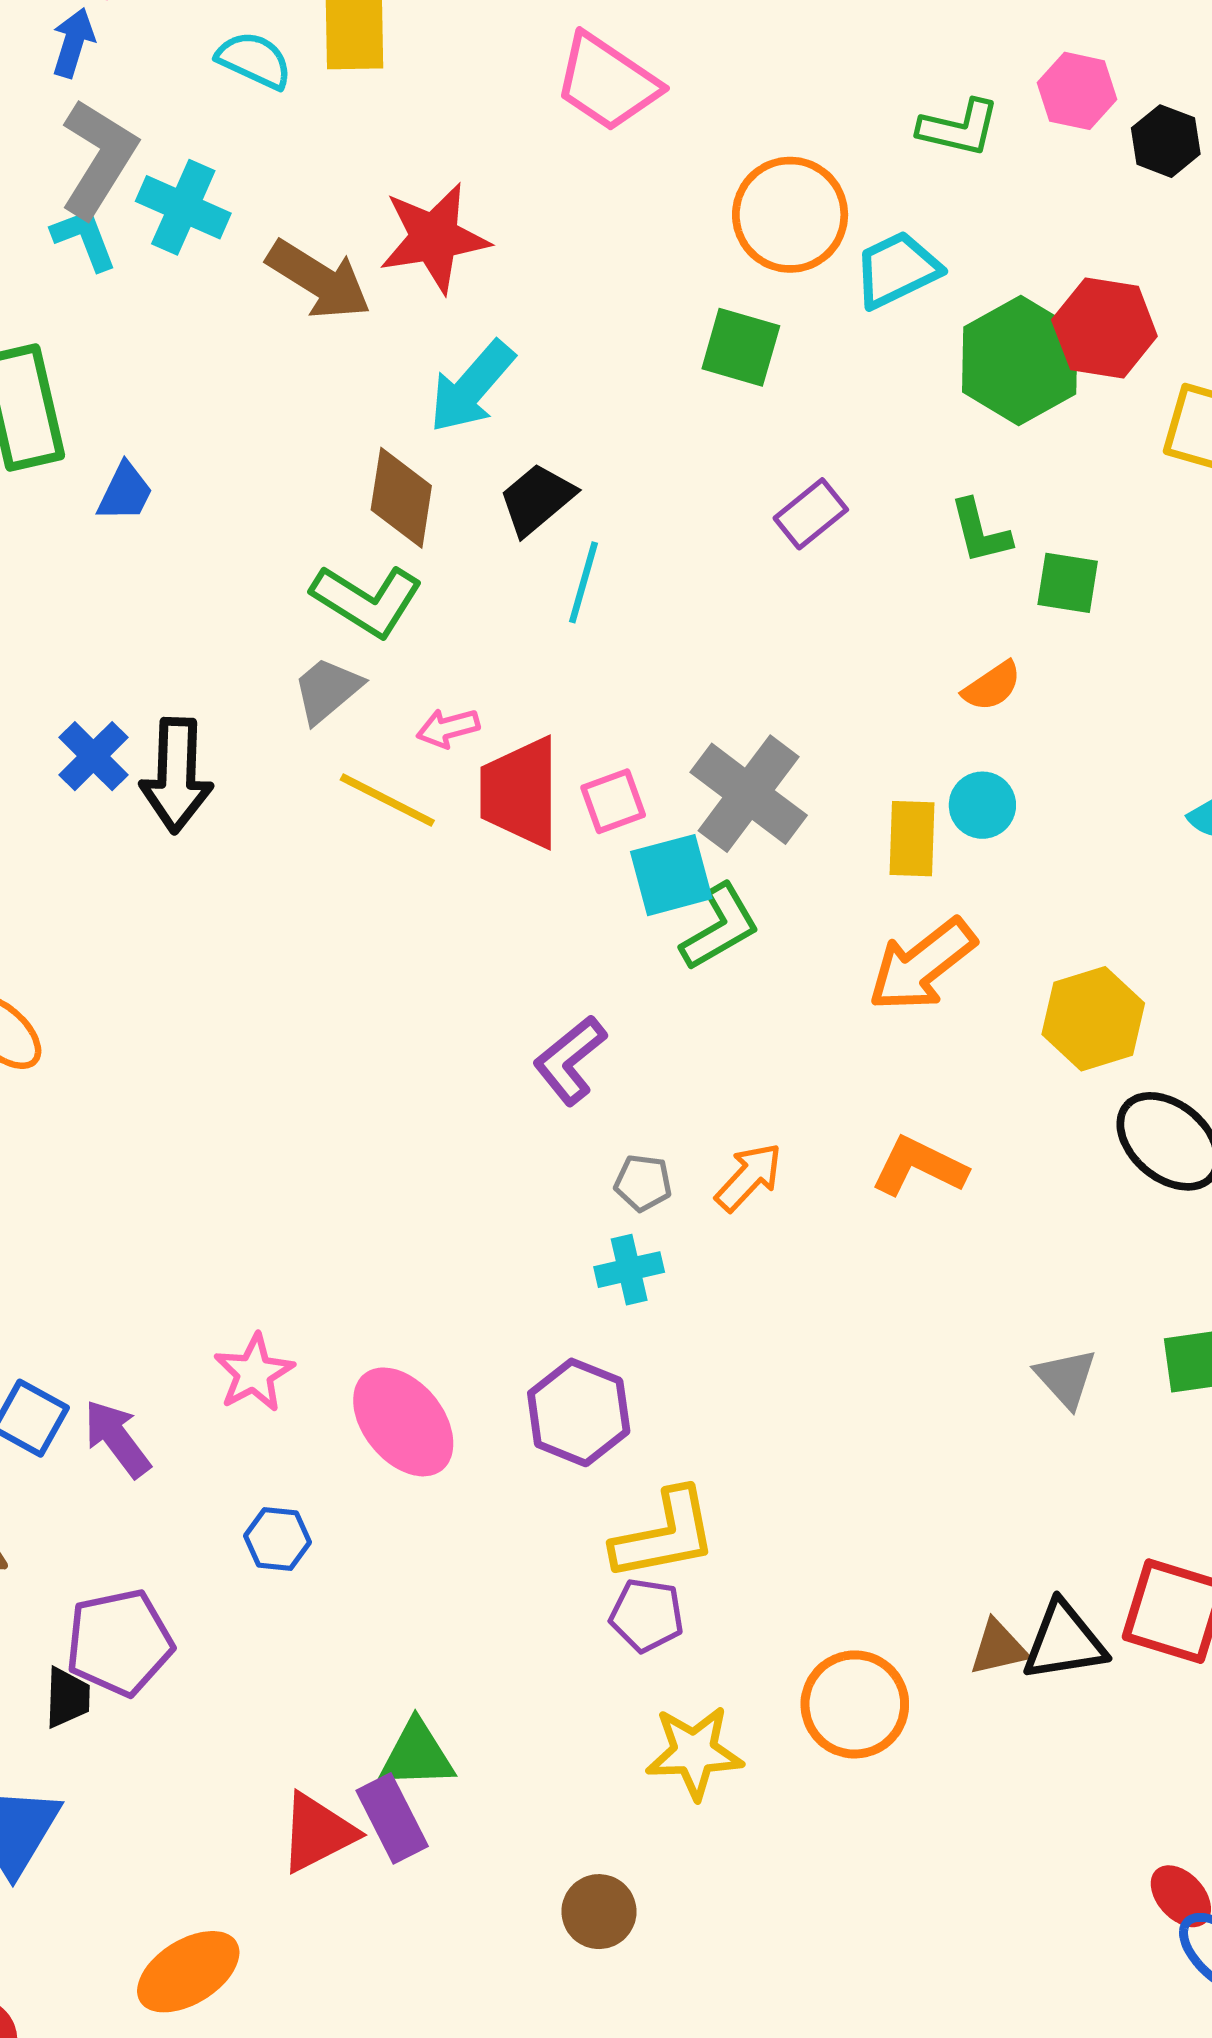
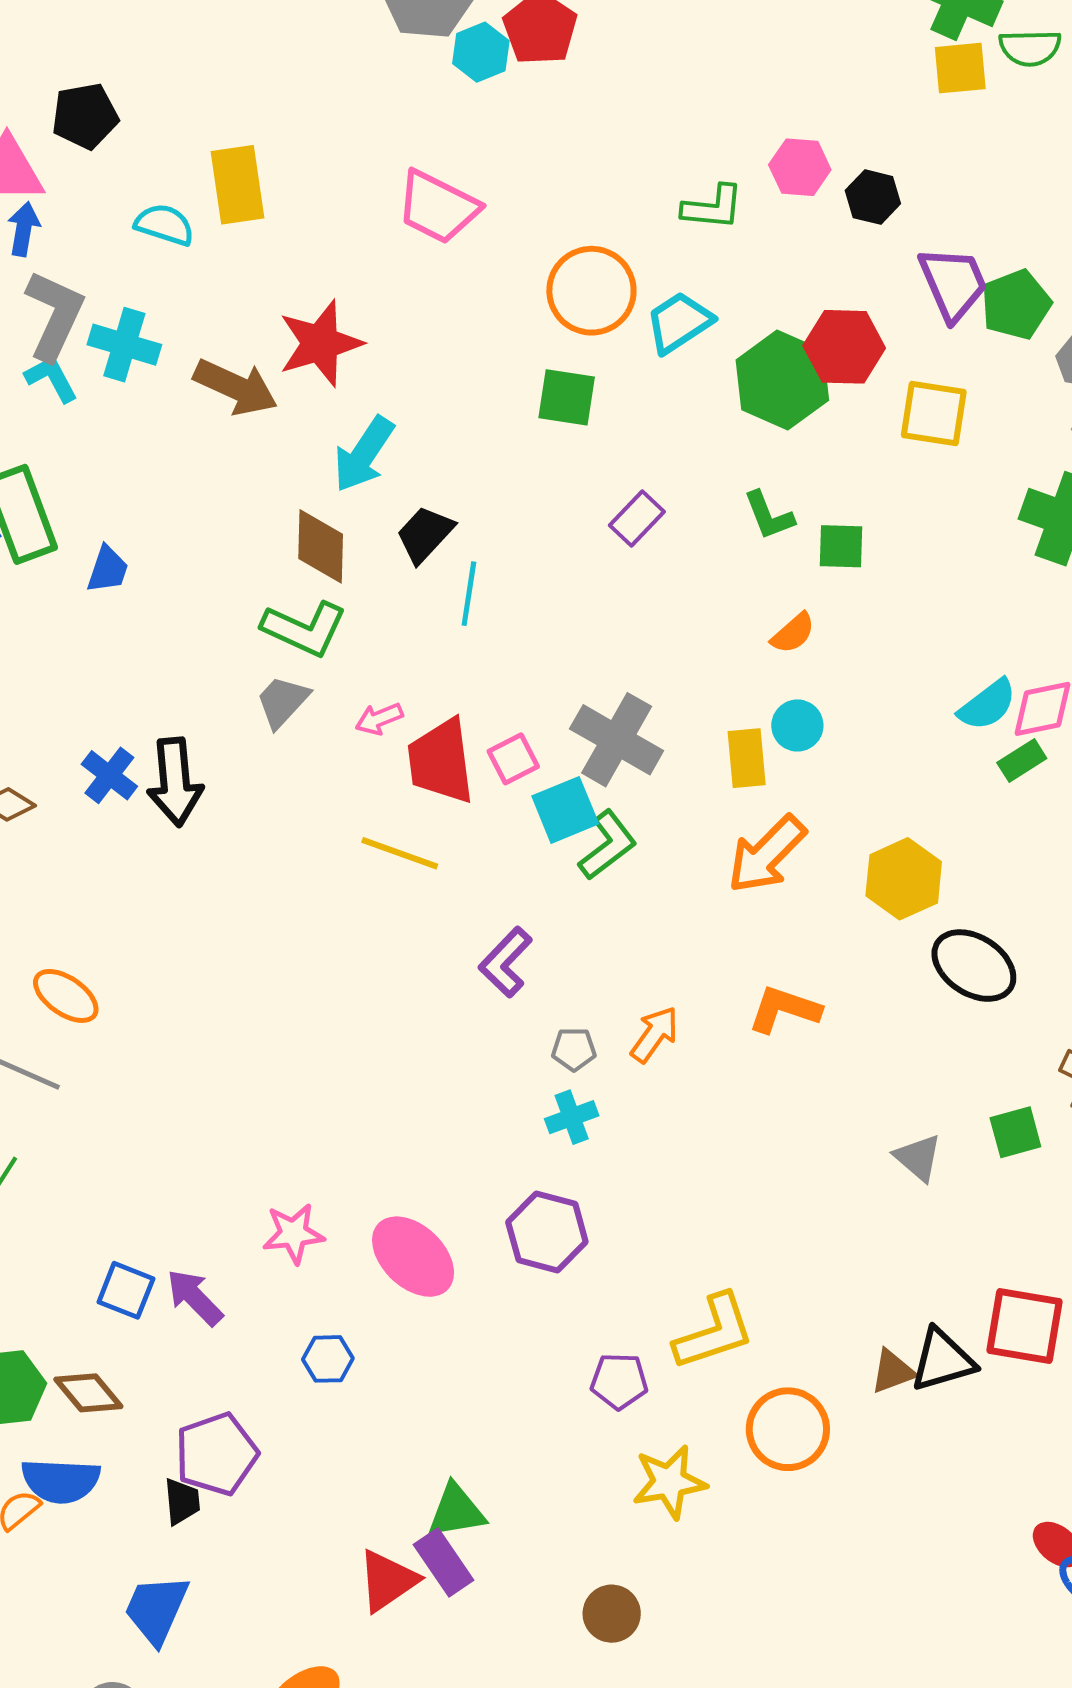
yellow line: (387, 800) -> (400, 853), moved
pink star: (254, 1373) -> (293, 1234), turned 30
yellow L-shape: (665, 1535) -> (714, 1332), moved

